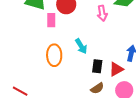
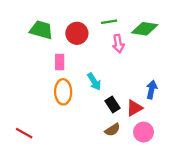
pink rectangle: (51, 20) -> (60, 62), moved
black rectangle: (97, 66) -> (113, 104), turned -40

